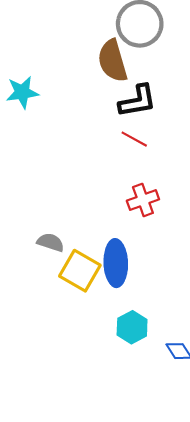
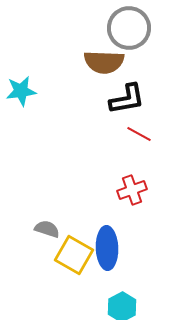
brown semicircle: (112, 61) -> (104, 62), turned -72
red line: (134, 139) -> (139, 134), moved

